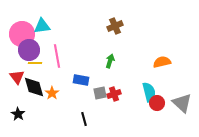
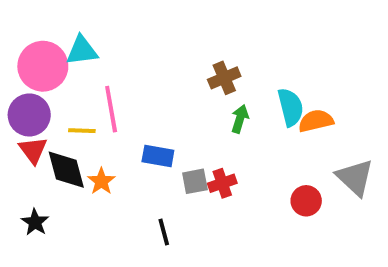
brown cross: (115, 26) -> (224, 78), moved
purple circle: (29, 50) -> (29, 115), moved
green arrow: (110, 61) -> (240, 119), moved
yellow line: (35, 63) -> (82, 131), moved
cyan semicircle: (149, 92) -> (291, 107), moved
gray triangle: (182, 103) -> (355, 177), moved

